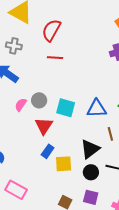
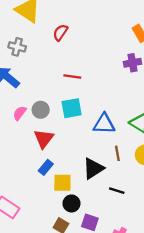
red semicircle: (51, 30) -> (60, 33), size x0.7
red line: (55, 58) -> (72, 77), moved
cyan square: (66, 108) -> (72, 108), moved, turned -30
black circle: (91, 172) -> (71, 203), moved

